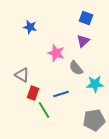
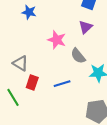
green line: (44, 110) -> (13, 97), moved

